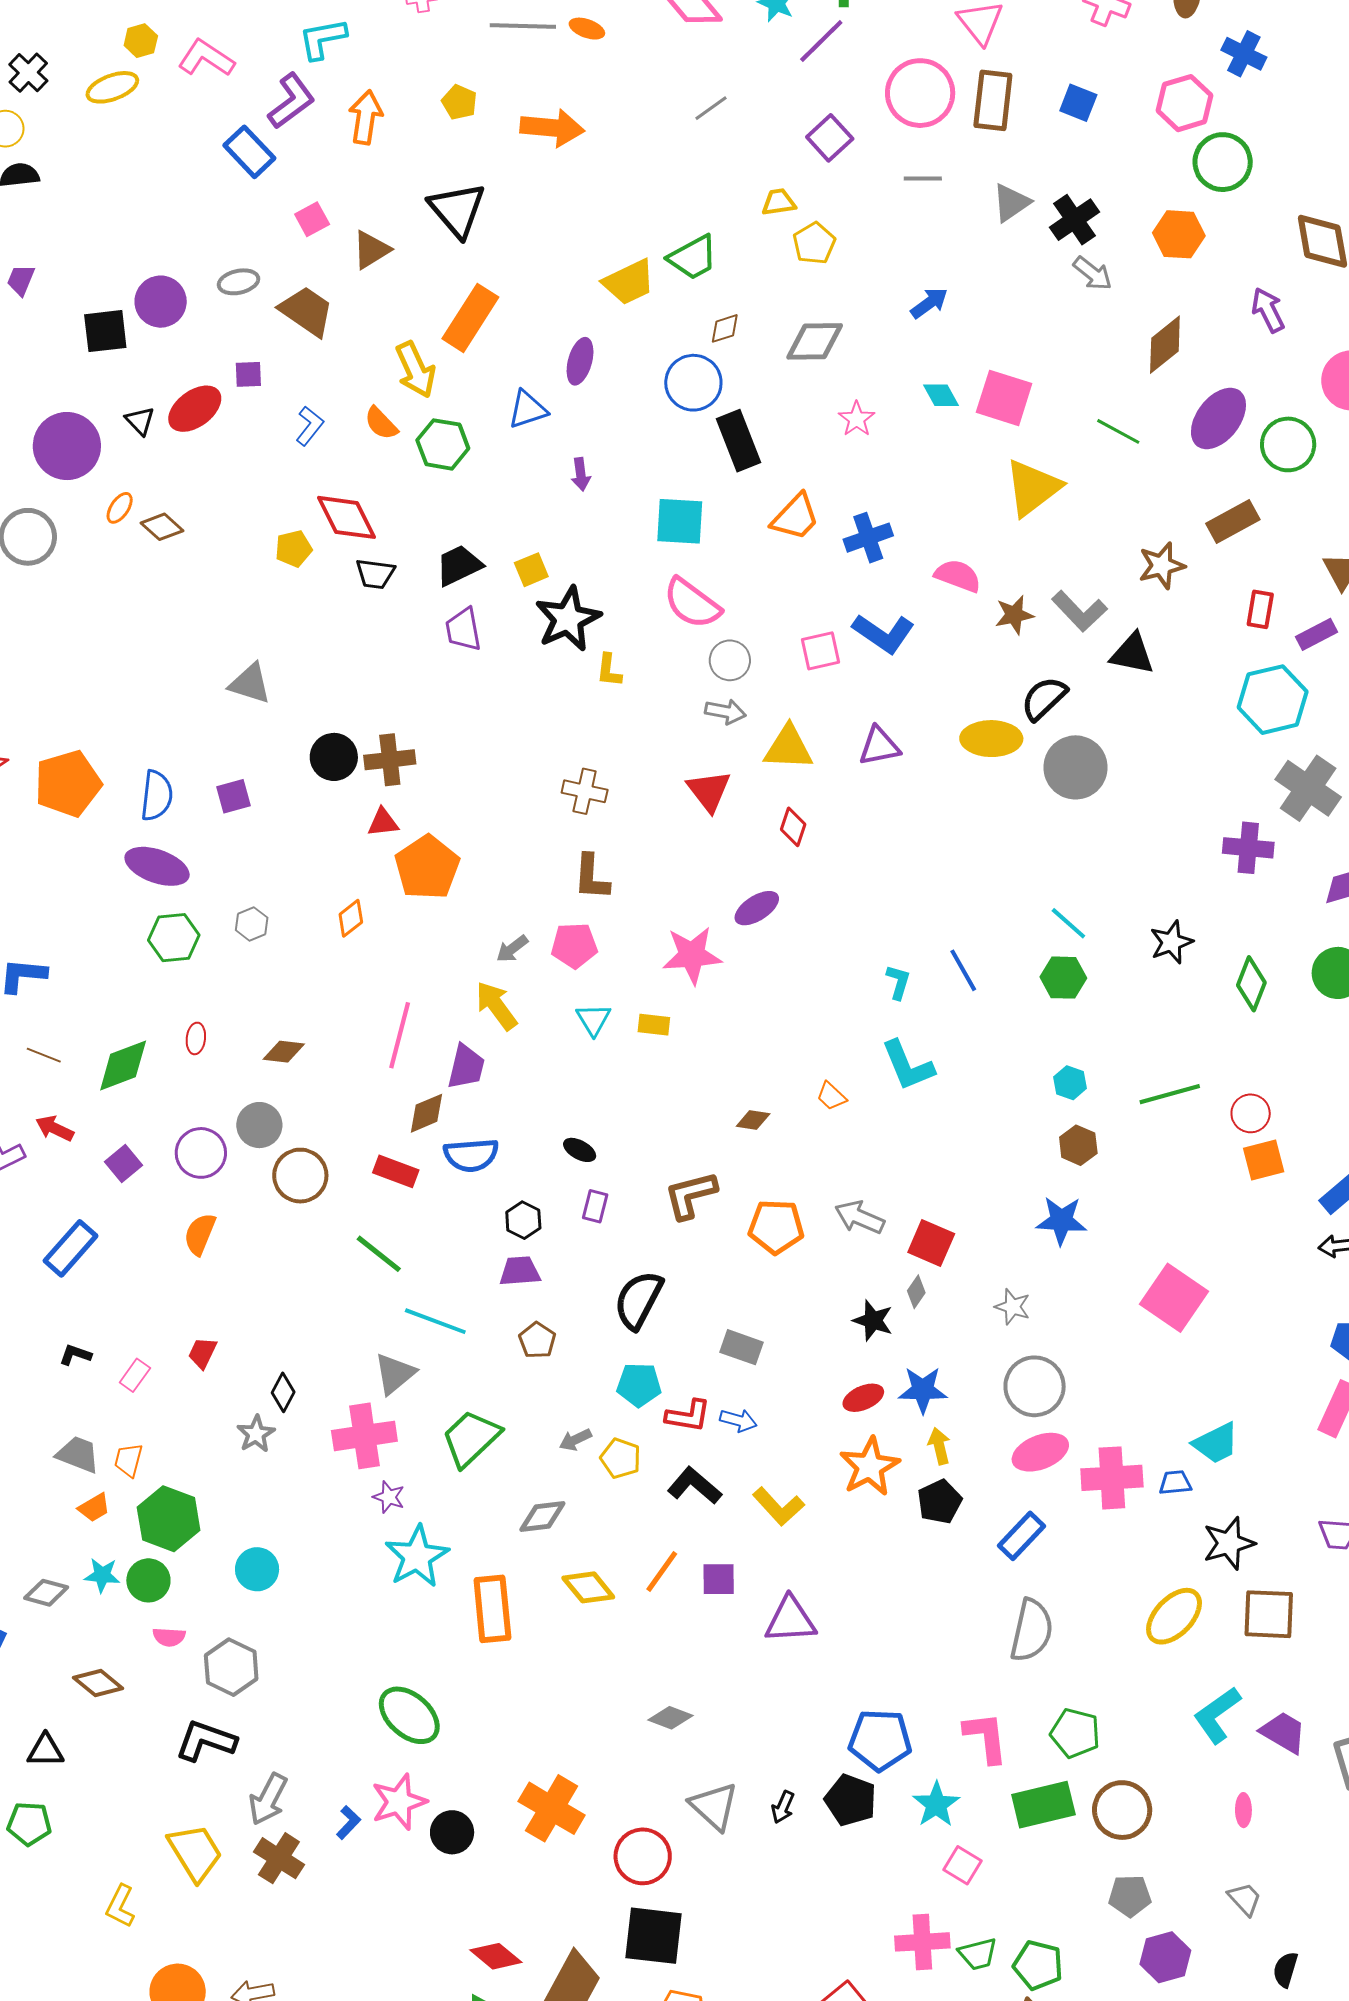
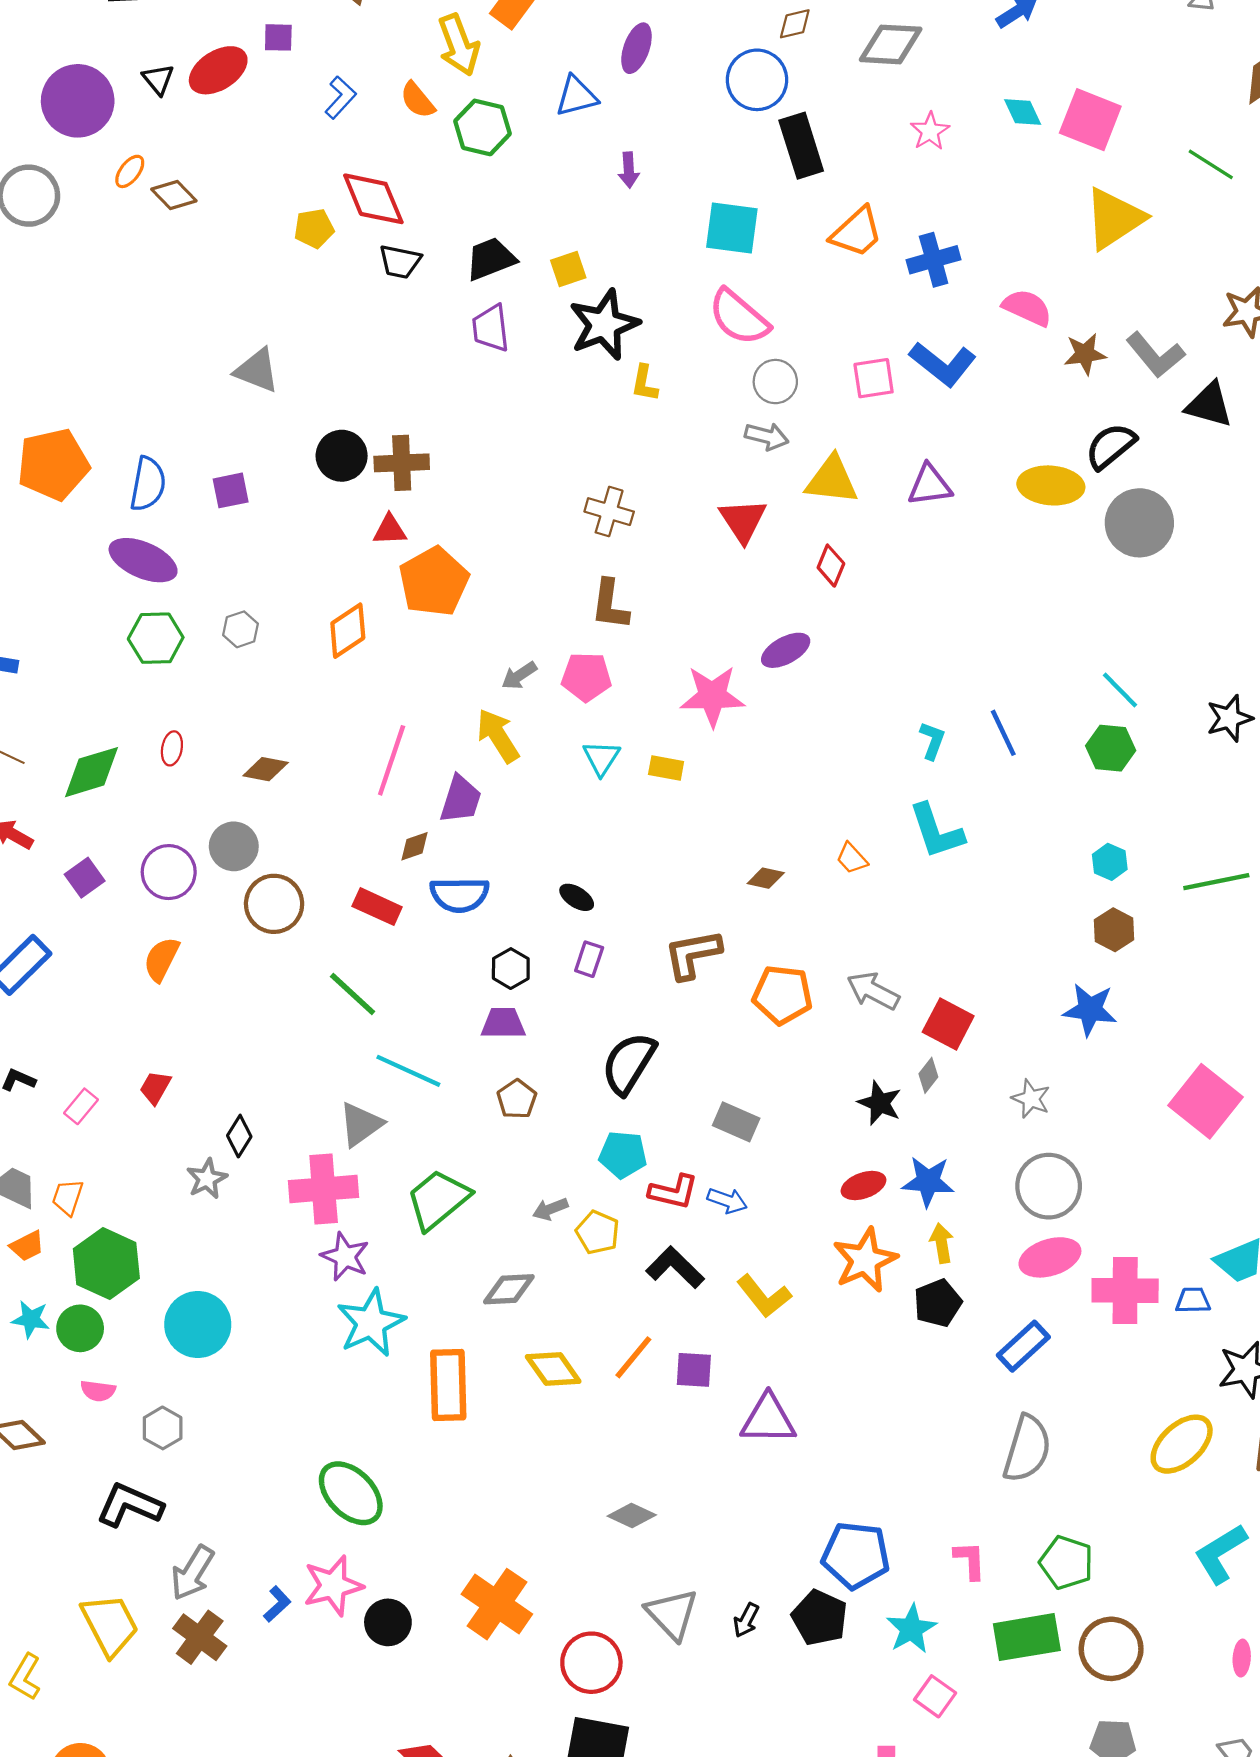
orange diamond: (351, 918) -> (348, 631), size x1.4
brown diamond: (426, 1113) -> (415, 846), size x0.7
purple star: (389, 1497) -> (345, 1257), size x1.4
cyan circle: (257, 1569) -> (198, 1324), size x1.4
gray hexagon: (231, 1667) -> (163, 1428), size x0.7
pink L-shape: (986, 1737) -> (970, 1560), size x0.7

